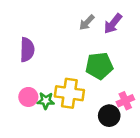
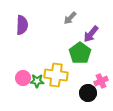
purple arrow: (113, 24) -> (91, 34), moved
purple semicircle: (27, 50) -> (22, 25), moved
green pentagon: (99, 66) -> (80, 53), turned -30

